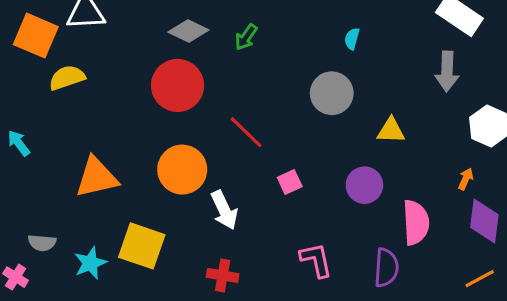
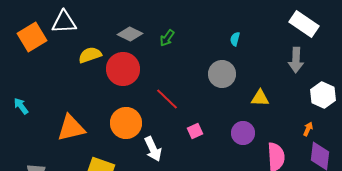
orange square: (36, 36) -> (32, 37), turned 36
yellow semicircle: (67, 78) -> (90, 55), moved

